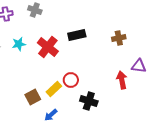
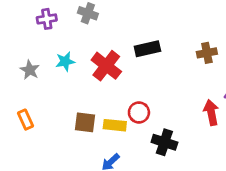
yellow rectangle: (54, 89) -> (115, 125), turned 49
brown square: (33, 97) -> (85, 122), moved, turned 35

